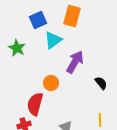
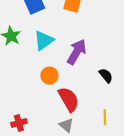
cyan triangle: (53, 40) -> (44, 41), moved
red semicircle: (35, 104) -> (69, 99), moved, turned 135

